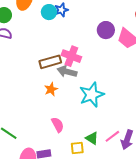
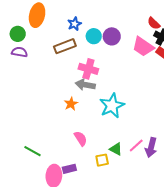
cyan circle: (49, 12) -> (94, 36), moved
purple circle: (106, 30) -> (112, 36), moved
brown rectangle: (50, 62) -> (65, 46), moved

